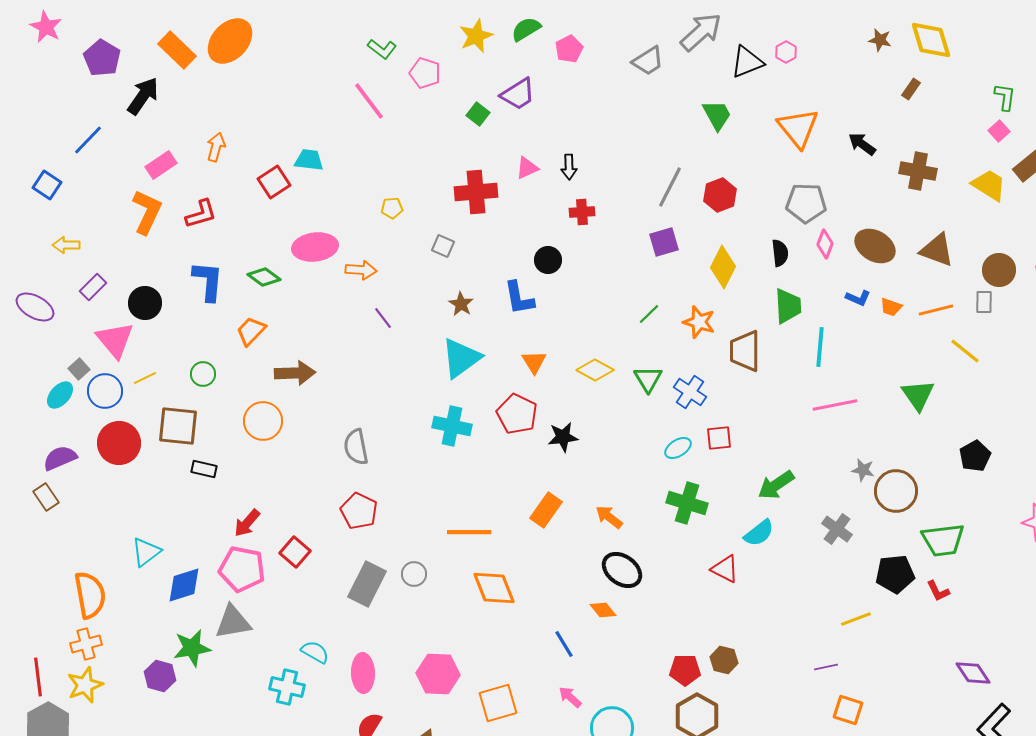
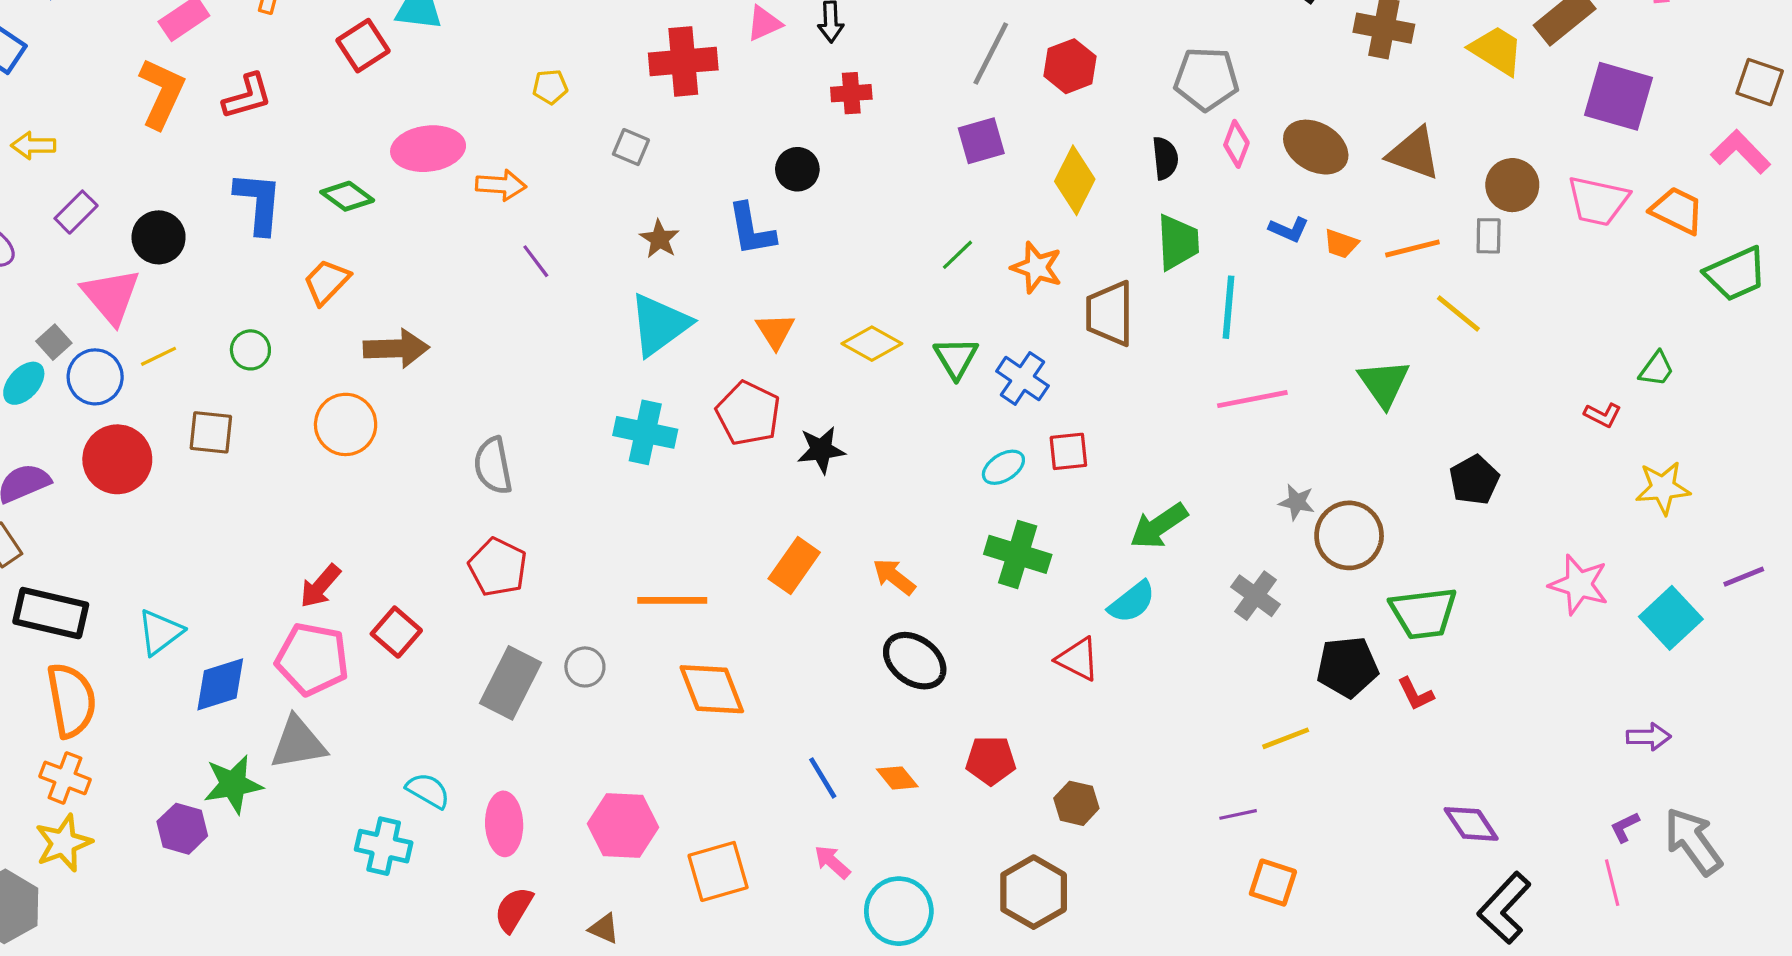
brown square: (178, 426) -> (211, 432), size x0.7
black rectangle: (204, 469) -> (51, 613), moved, size x1.8
orange diamond: (603, 610) -> (897, 778), moved
orange cross: (86, 644) -> (65, 778), turned 36
red pentagon: (685, 670) -> (991, 761), moved

